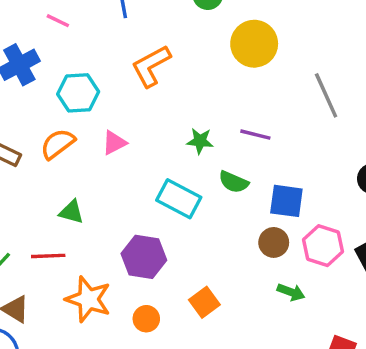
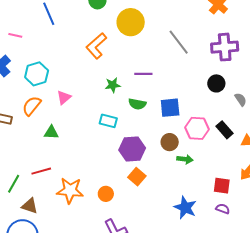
orange L-shape: (151, 66) -> (96, 46), moved
cyan rectangle: (179, 199) -> (108, 121), size x0.7
green triangle: (71, 212) -> (51, 132), moved
brown circle: (274, 242) -> (170, 142), moved
purple hexagon: (144, 257) -> (132, 149), moved

